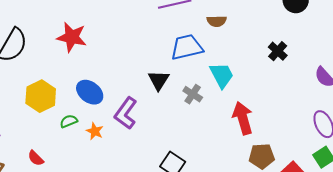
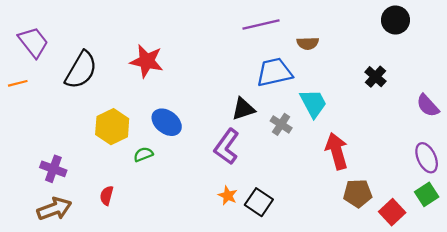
black triangle: (159, 80) -> (243, 109), turned 40
purple L-shape: (126, 113) -> (227, 147), moved
orange star: (95, 131) -> (228, 196), moved
red semicircle: (36, 158) -> (107, 196), turned 60

